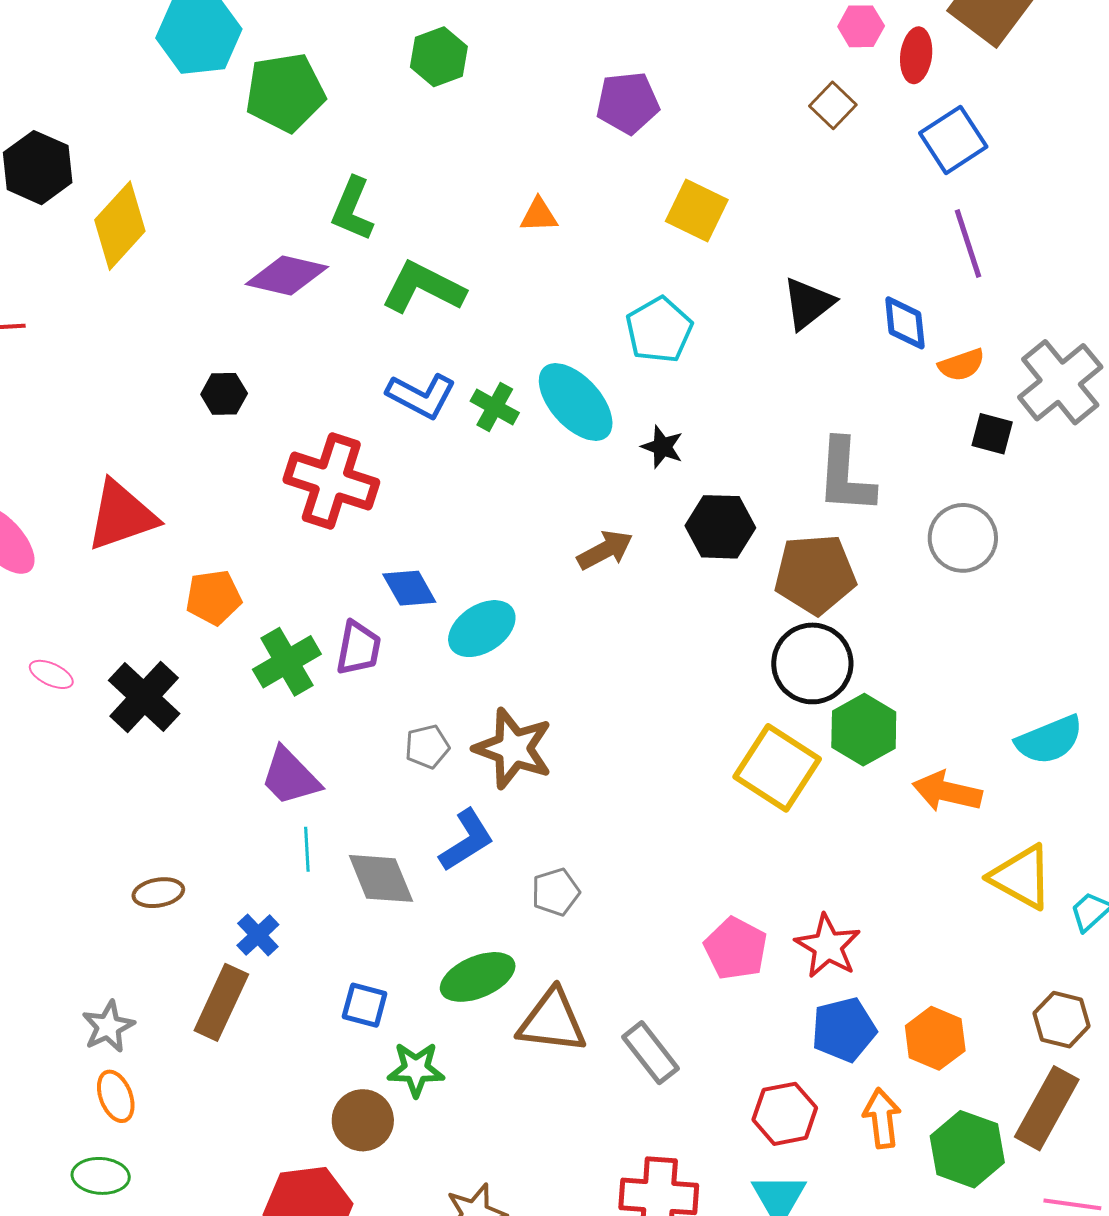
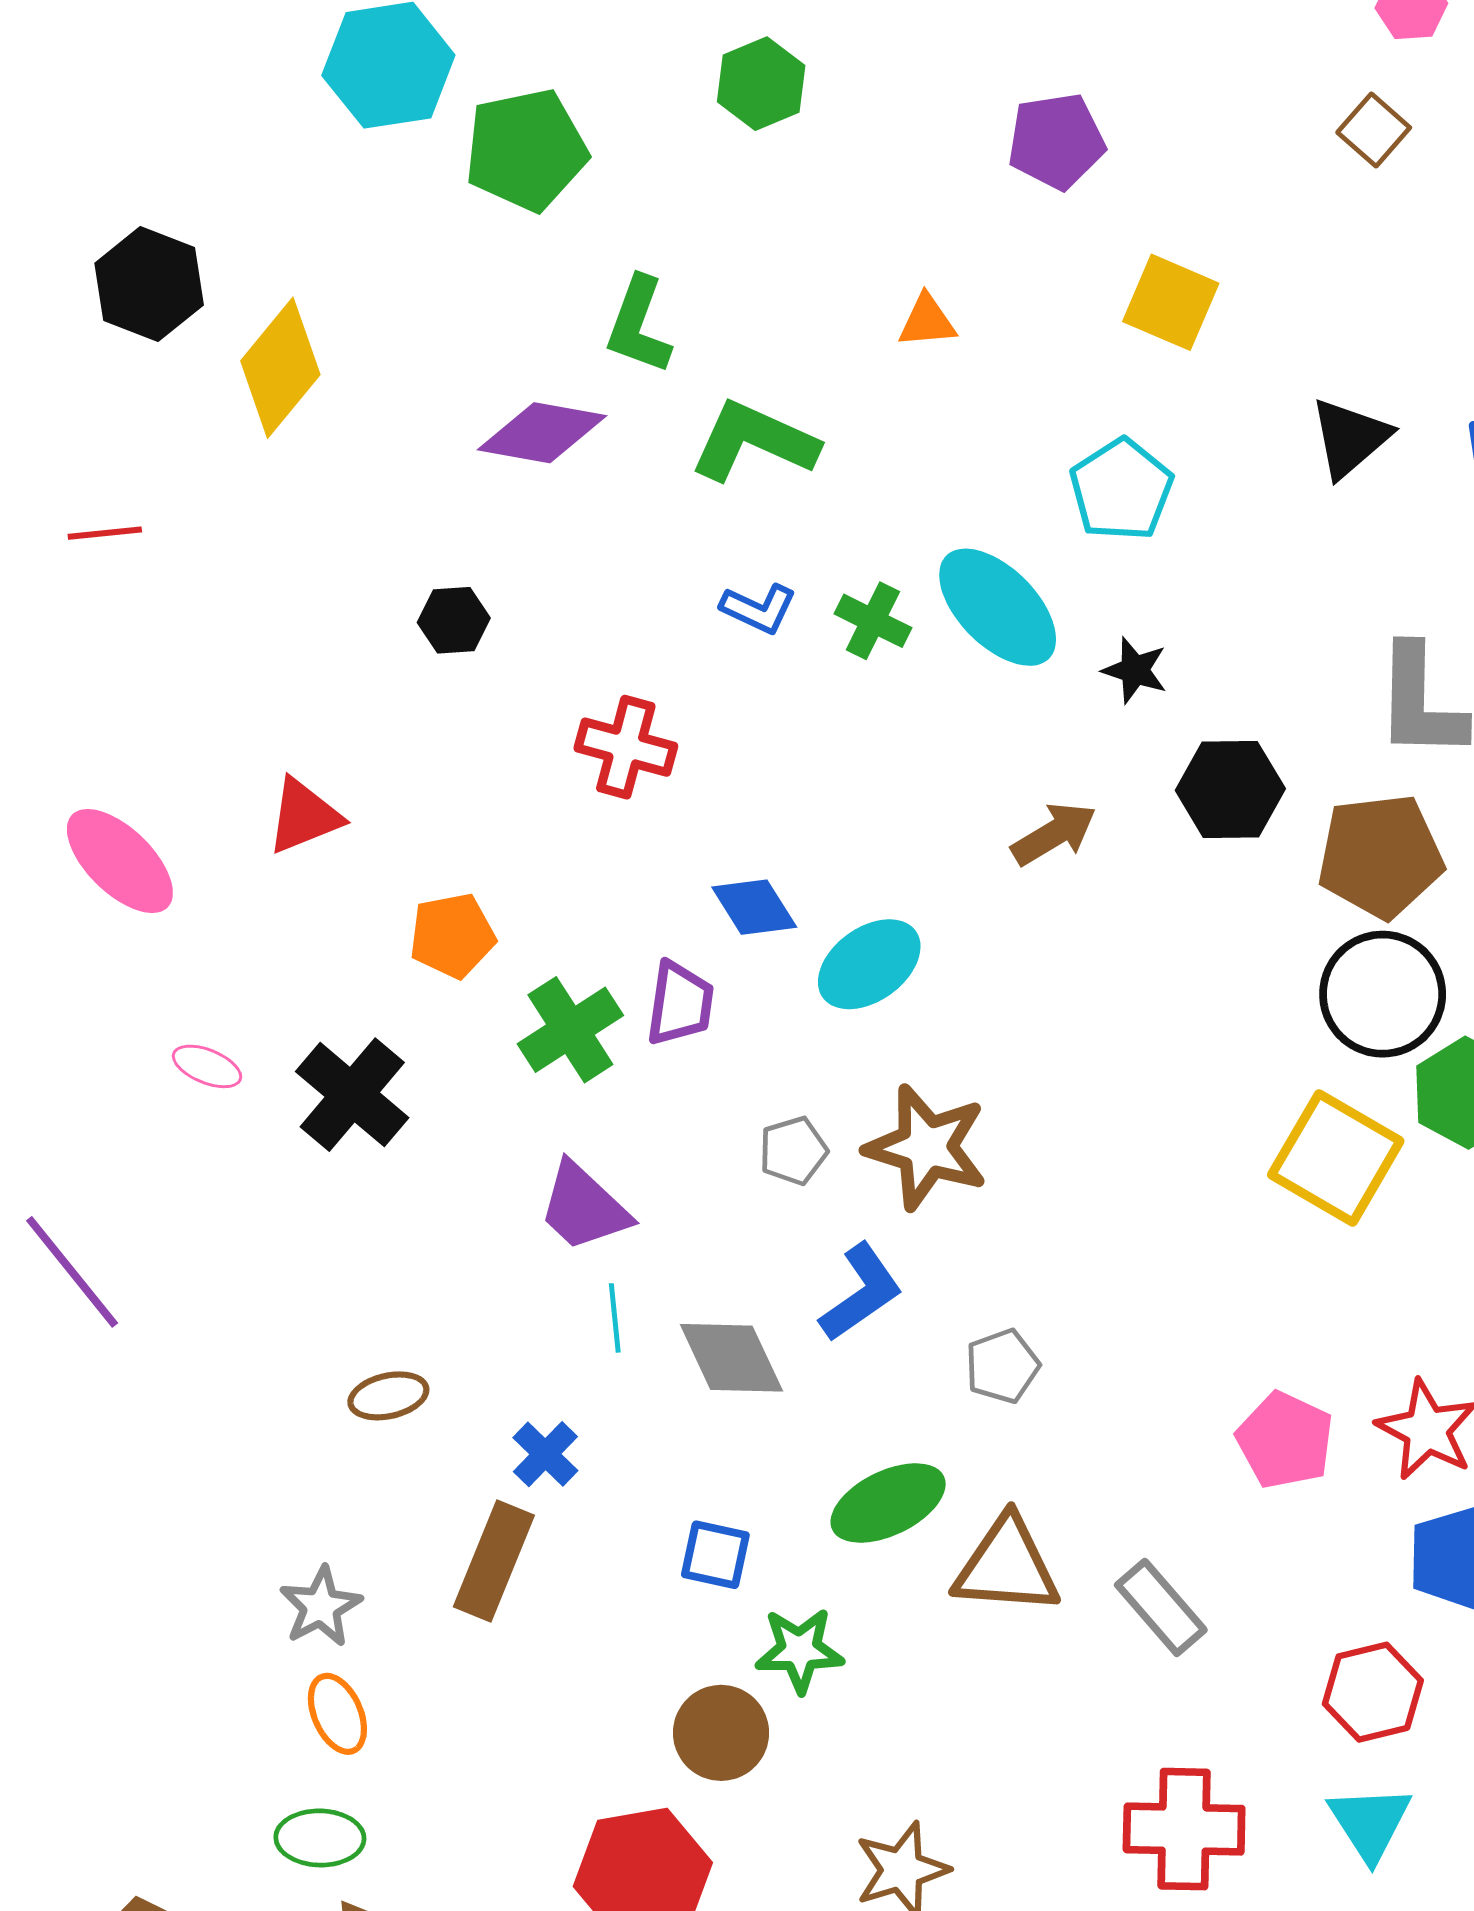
blue L-shape: (421, 396) -> (759, 609), size x0.7
red cross: (331, 481) -> (626, 747), size x0.7
red triangle: (121, 516) -> (304, 816), size x0.7

